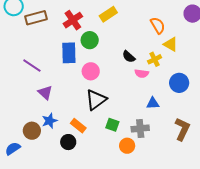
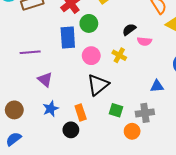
black semicircle: (129, 57) -> (129, 30), moved, turned 104
yellow cross: (155, 59) -> (119, 55), moved, turned -32
purple line: (32, 66) -> (30, 52), turned -36
pink semicircle: (142, 73) -> (144, 41), moved
orange rectangle: (78, 126) -> (81, 112), turned 35
brown circle: (32, 131) -> (14, 110), moved

